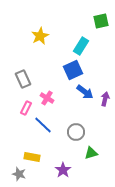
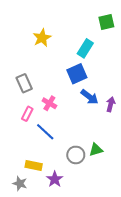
gray circle: (76, 132) -> (76, 155), moved
green triangle: (91, 153) -> (96, 150), moved
purple star: (63, 170) -> (55, 179), moved

